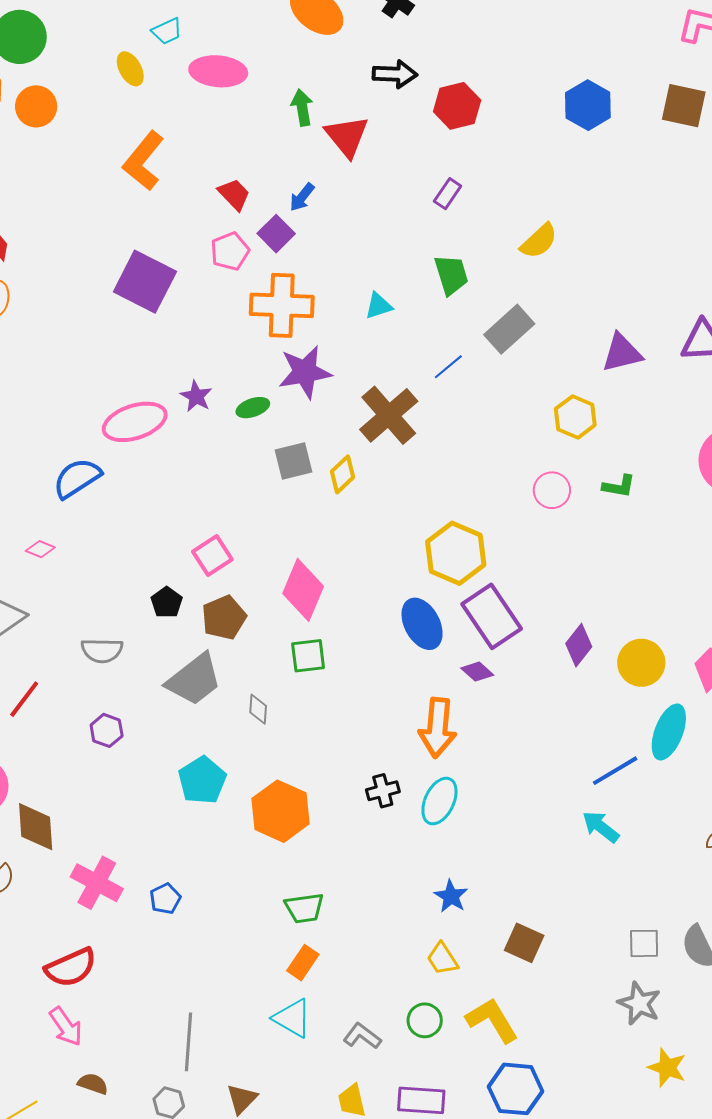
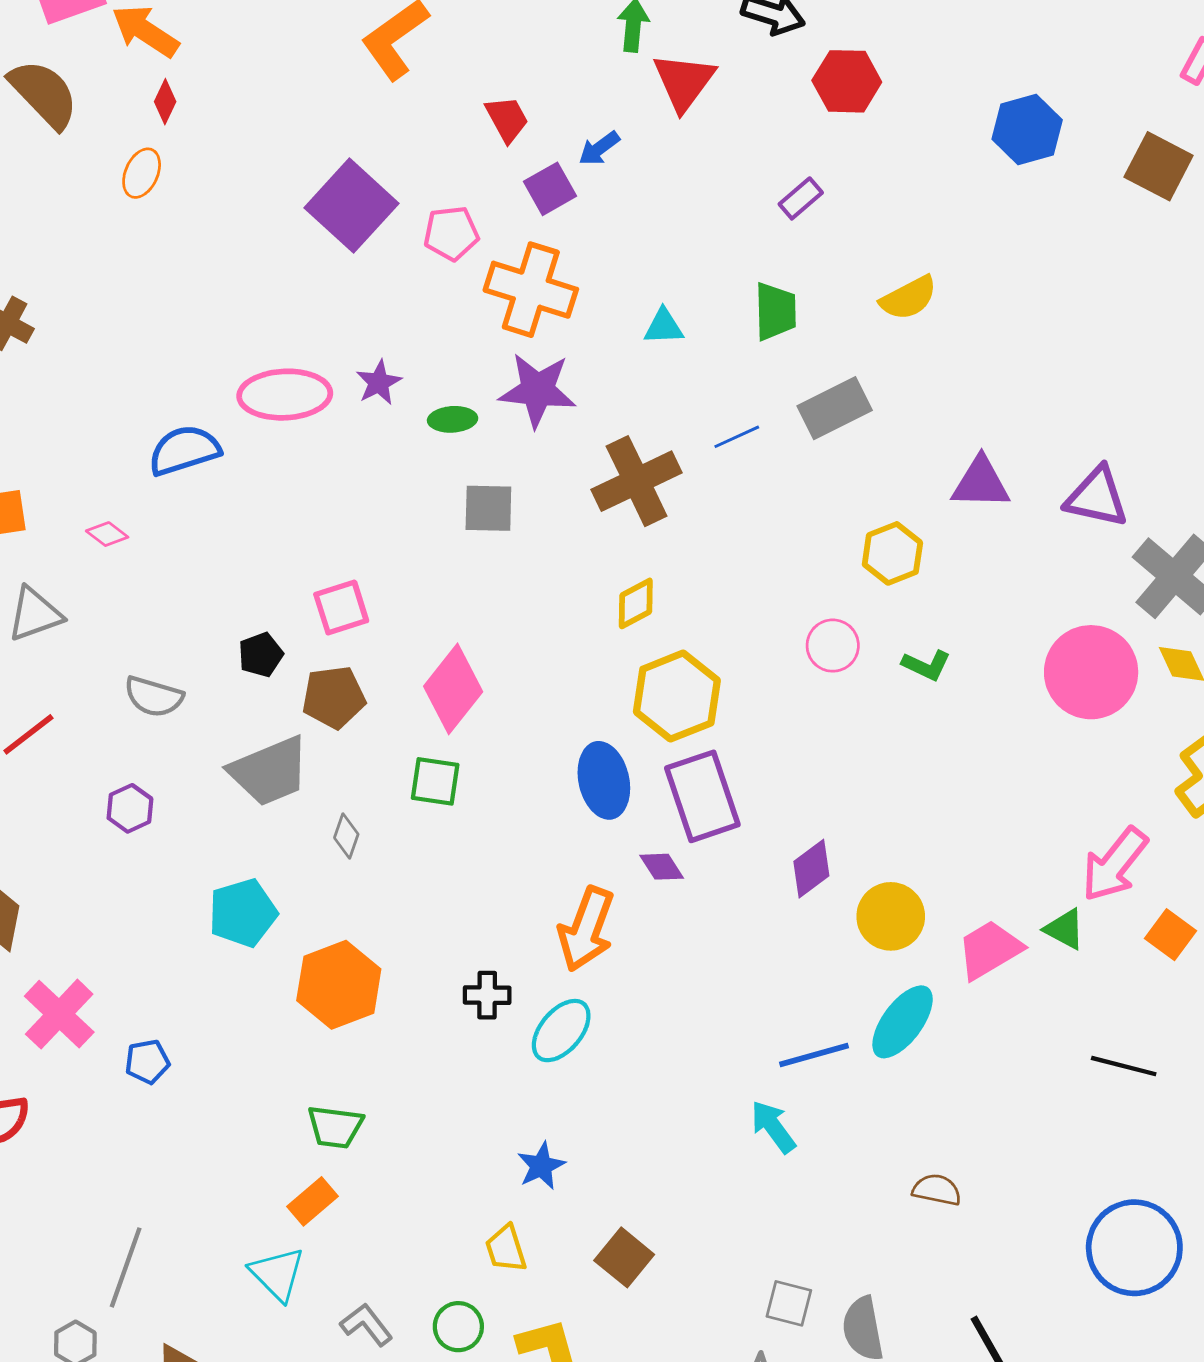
pink pentagon: (230, 251) -> (451, 233), moved
yellow diamond: (342, 474) -> (636, 603), moved

